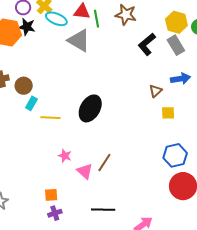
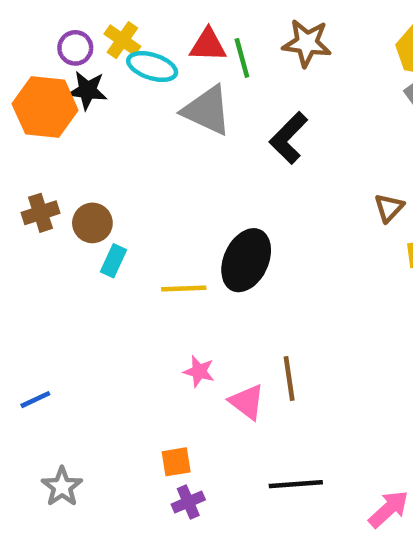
black L-shape: (147, 44) -> (289, 138), moved
yellow line: (50, 118) -> (184, 288), moved
brown line: (104, 163) -> (289, 378), turned -36

